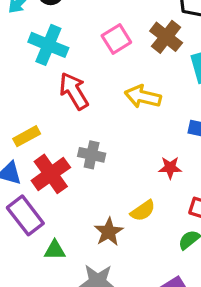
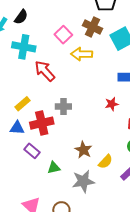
yellow arrow: (143, 97) -> (82, 54), moved
red cross: (51, 174) -> (42, 123), turned 35
yellow semicircle: (143, 211) -> (105, 162), moved
purple rectangle: (25, 215) -> (32, 151), size x0.7

